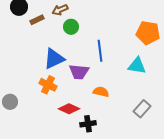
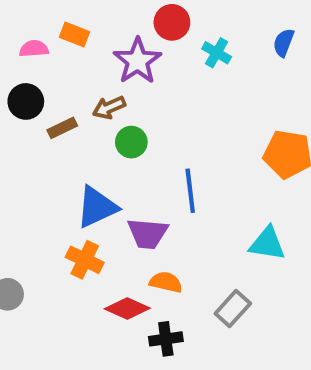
cyan triangle: (137, 66) -> (267, 244), moved
orange semicircle: (101, 92) -> (166, 282), moved
gray rectangle: (142, 109) -> (233, 309), moved

